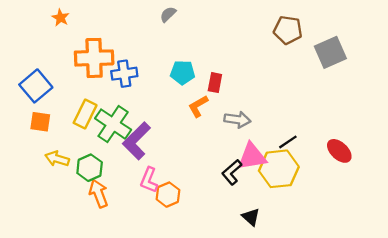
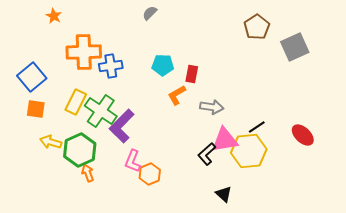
brown pentagon: (288, 30) -> (257, 27), turned 30
green hexagon: (90, 168) -> (80, 150), size x1.4
orange arrow: (99, 193) -> (88, 173), size x0.7

